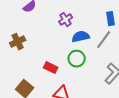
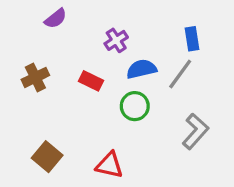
red rectangle: (51, 68) -> (91, 81), moved

